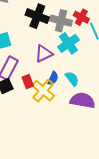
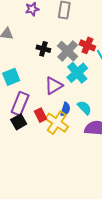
black cross: (37, 16) -> (43, 49), size x0.6
gray cross: (61, 21) -> (68, 51), turned 35

